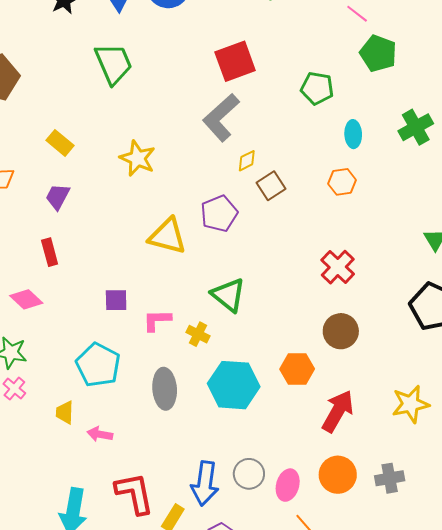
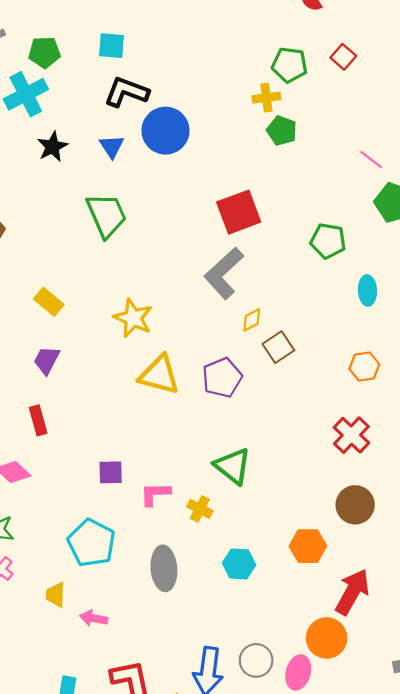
orange hexagon: (342, 182) -> (364, 367), moved
yellow triangle: (167, 236) -> (159, 375), moved
cyan hexagon: (234, 385) -> (239, 564), size x0.6
orange circle: (338, 475) -> (327, 638), moved

